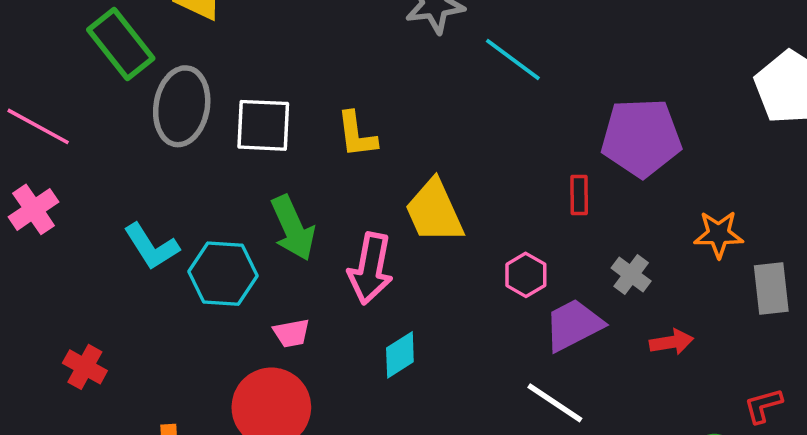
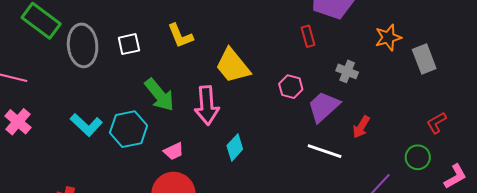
white square: (263, 125) -> (129, 44), size x0.7
red arrow: (672, 342) -> (361, 127), moved, turned 145

